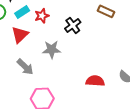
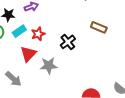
red triangle: (20, 35) -> (28, 54), moved
gray arrow: (25, 67) -> (13, 79), moved

